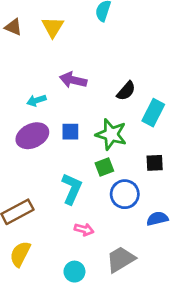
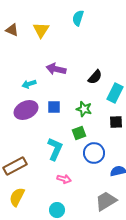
green star: (111, 134) -> (84, 109), size x0.7
black square: (155, 163) -> (116, 122), moved
gray trapezoid: (121, 259) -> (106, 201), moved

